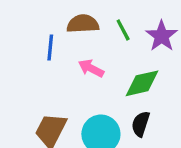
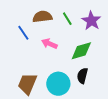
blue line: (50, 48) -> (23, 33), turned -35

